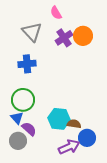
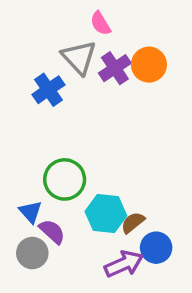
gray triangle: (32, 32) -> (79, 57), moved
blue cross: (27, 64) -> (48, 90), moved, turned -30
green circle: (23, 100) -> (65, 179), moved
brown semicircle: (74, 124) -> (133, 223), turned -48

